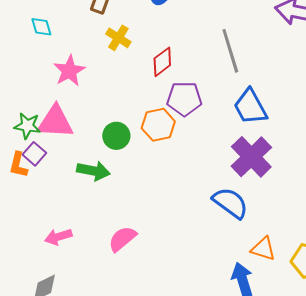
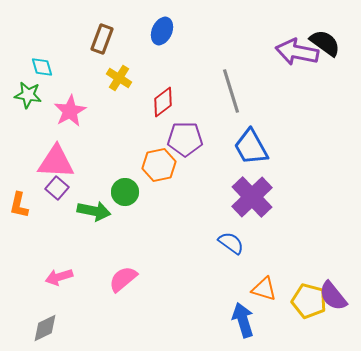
green star: (27, 126) -> (28, 95), moved
green circle: (116, 136) -> (125, 192), moved
purple square: (34, 154) -> (57, 188), moved
blue semicircle: (230, 203) -> (231, 243), size x0.7

